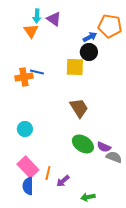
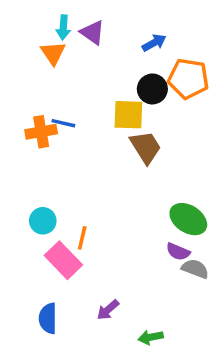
orange pentagon: (110, 26) -> (188, 79), moved
blue arrow: (90, 37) -> (154, 43), moved
brown trapezoid: (79, 108) -> (146, 147), moved
green ellipse: (83, 144) -> (188, 219), moved
pink rectangle: (28, 167) -> (63, 260), moved
orange line: (48, 173) -> (82, 238), moved

